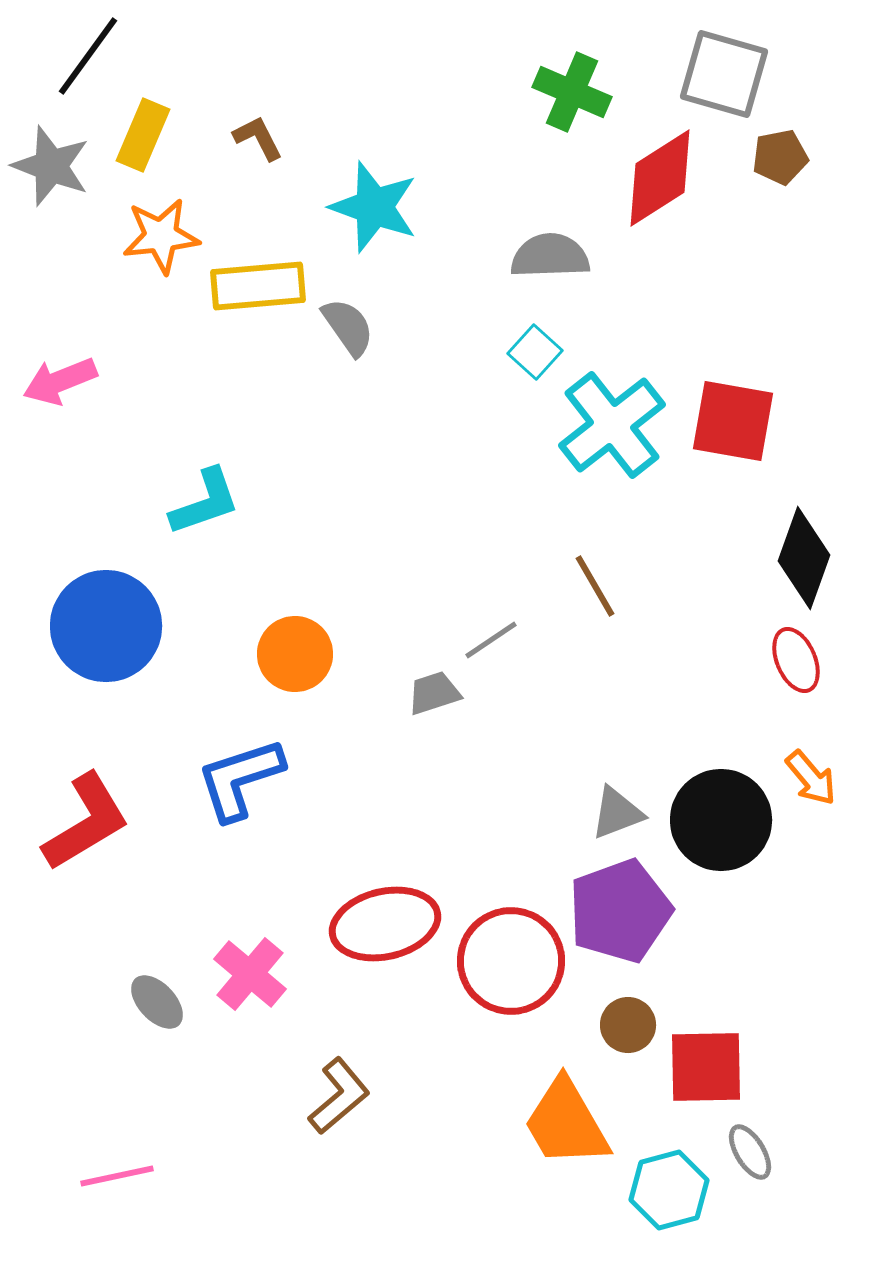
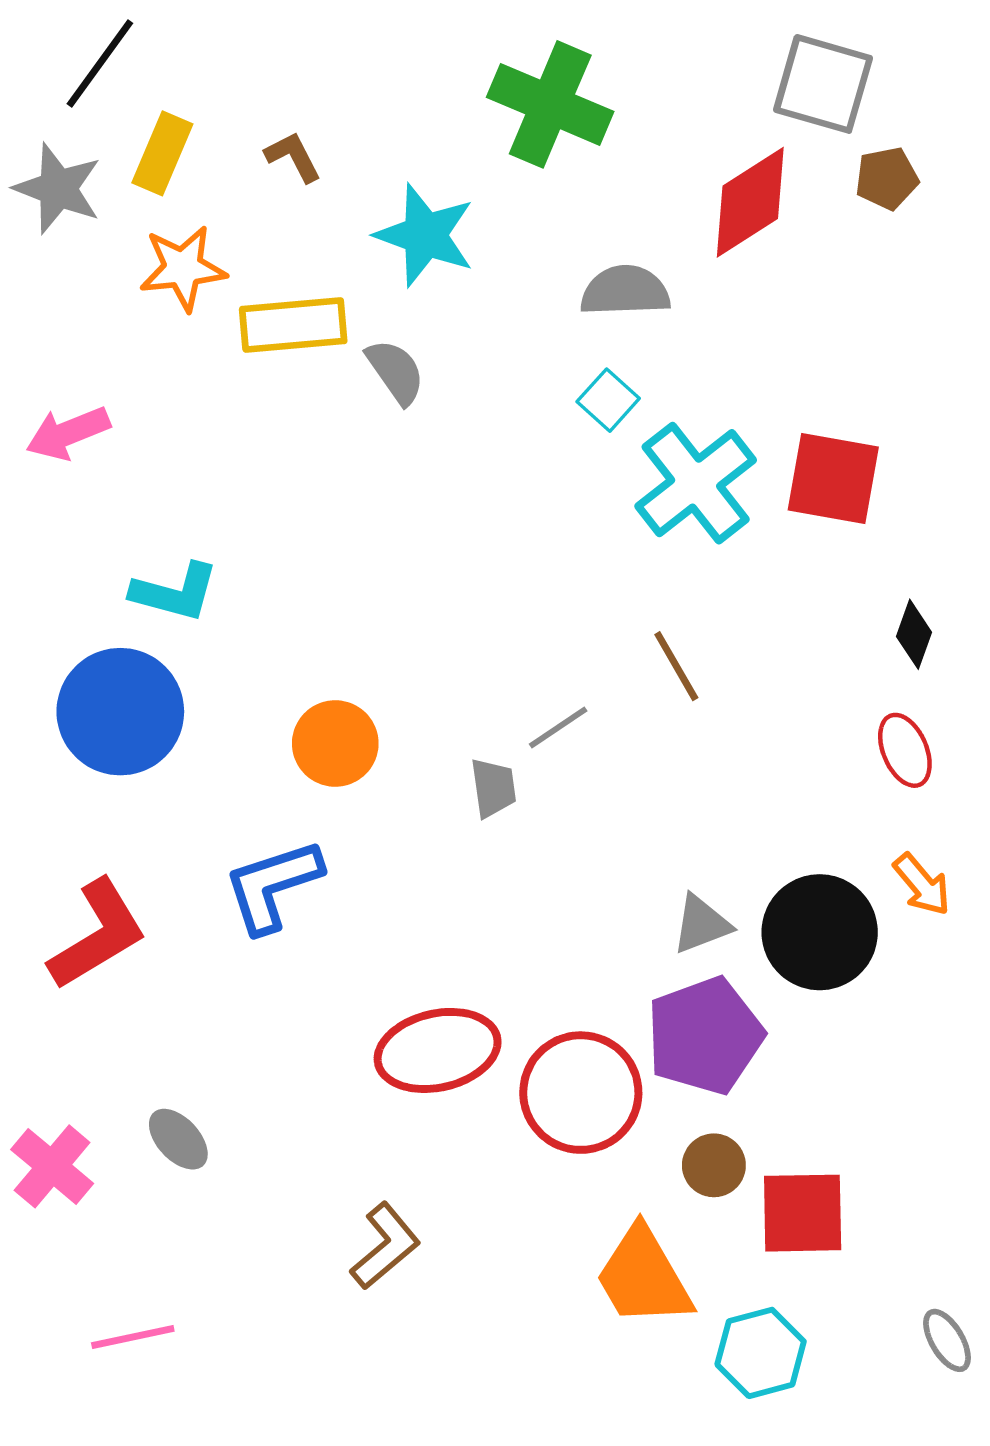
green cross: (572, 92) -> (550, 104), moved, size x1.4
cyan L-shape: (205, 502) -> (175, 592), moved, turned 34
black diamond: (804, 558) -> (914, 634), size x0.6
gray trapezoid: (434, 693) -> (493, 788), turned 100
pink cross: (250, 974) -> (52, 1166), moved
gray ellipse: (750, 1152) -> (947, 1340), moved

